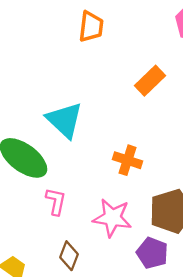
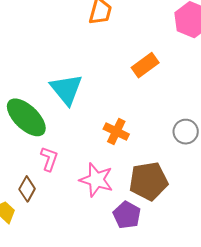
brown diamond: (69, 256) -> (27, 189), moved

